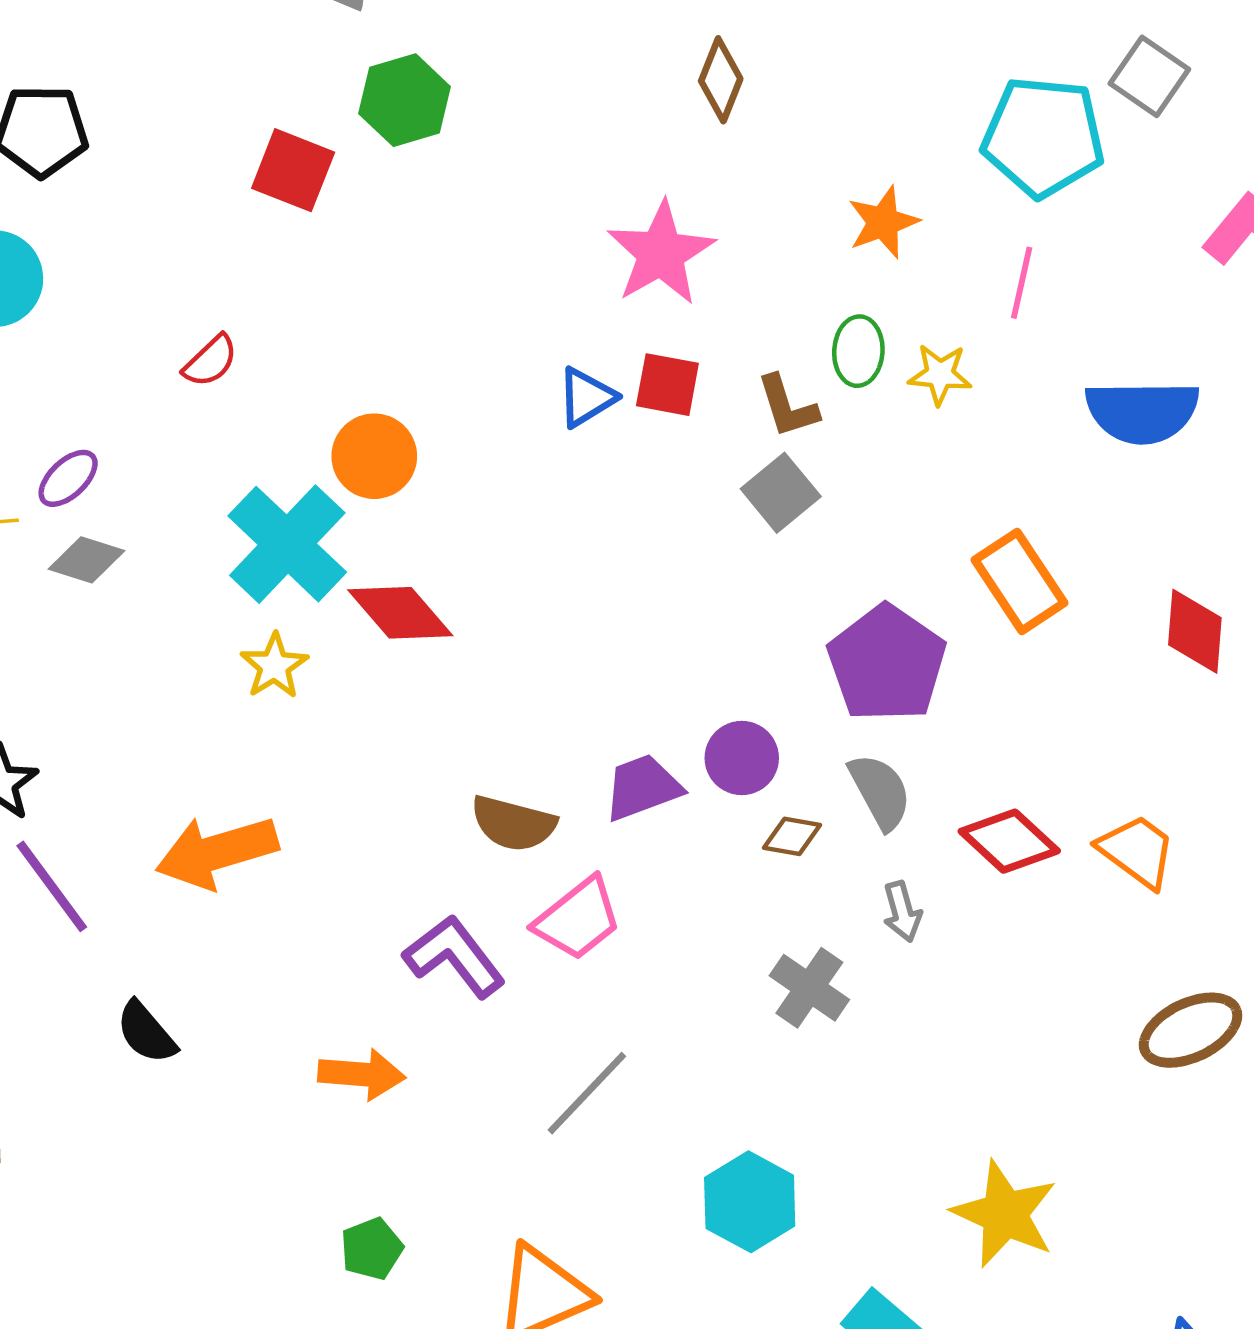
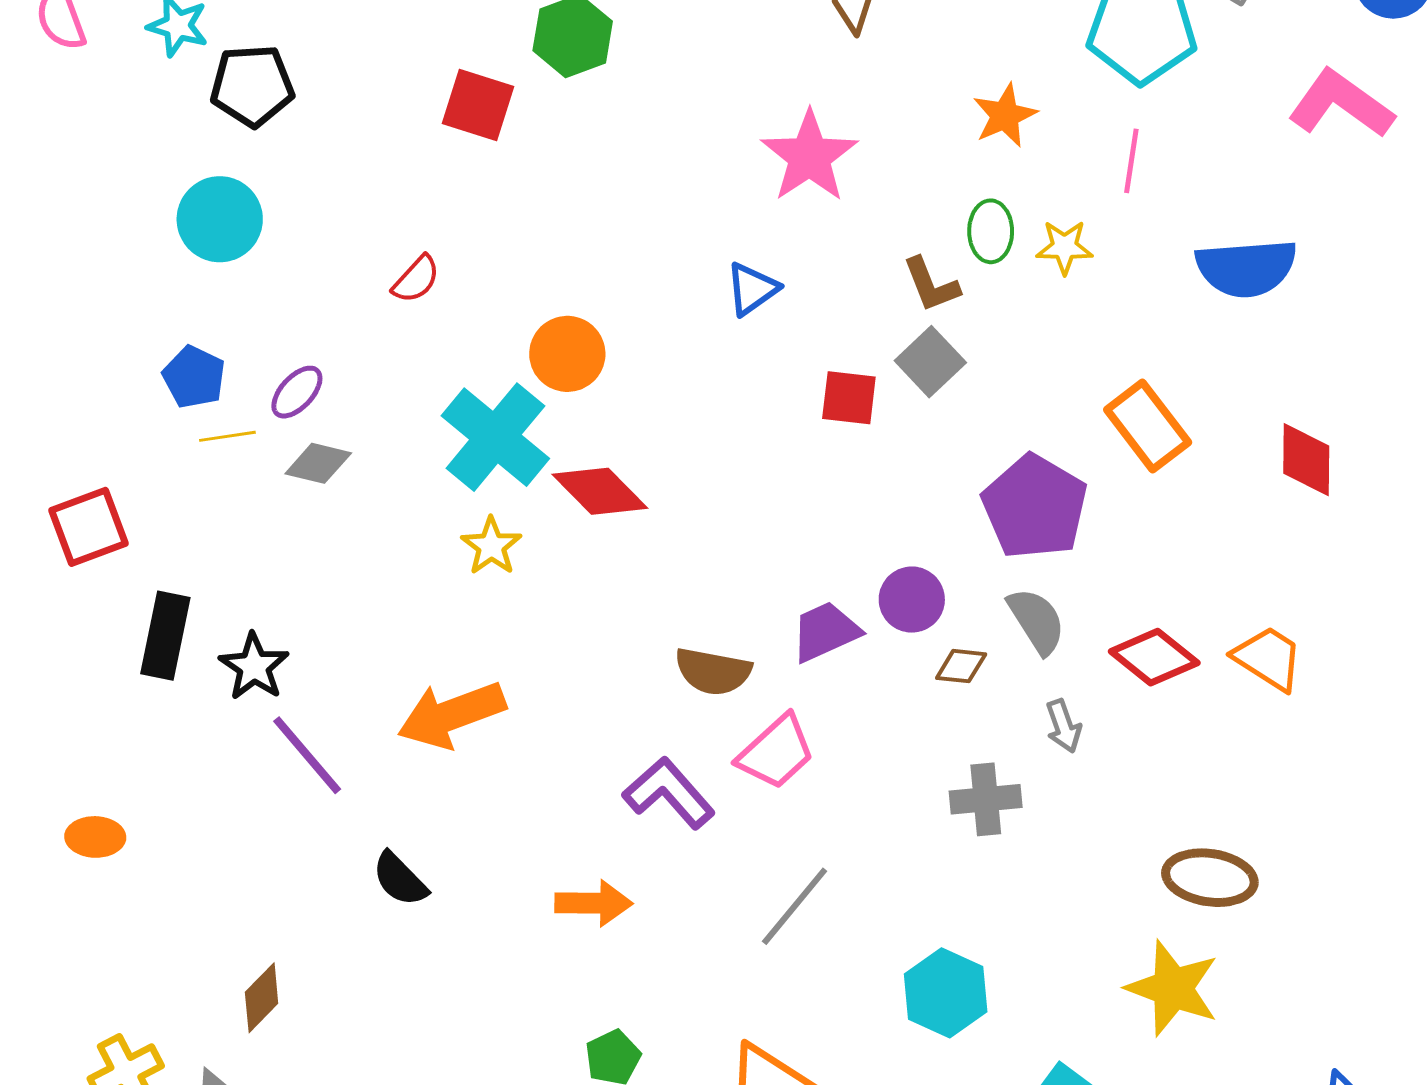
red square: (667, 385) -> (849, 398), moved
gray cross: (809, 988) -> (986, 799), turned -36
brown ellipse: (1191, 1030) -> (1210, 878), moved, turned 38

